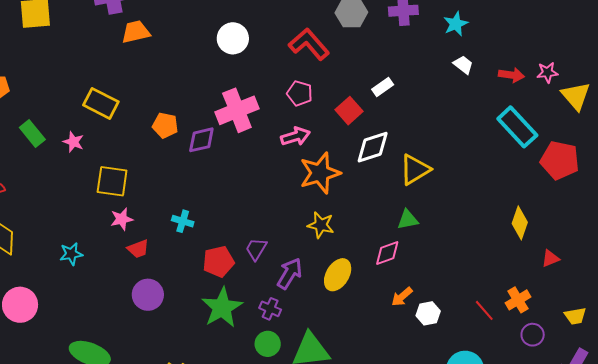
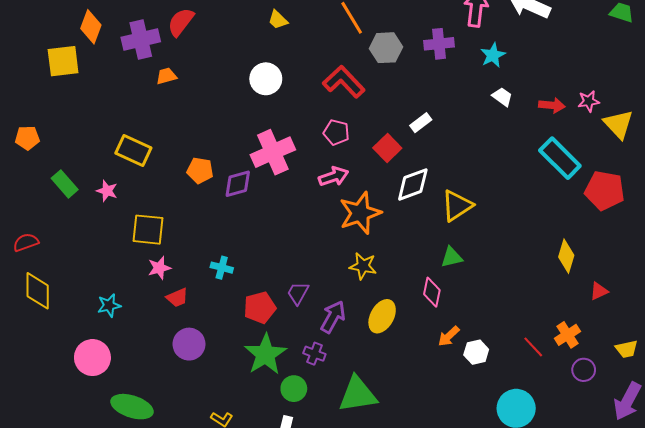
orange trapezoid: (136, 32) -> (166, 76), size x0.7
pink diamond: (387, 253) -> (432, 292), turned -56
pink circle: (20, 305) -> (92, 358), moved
green circle: (268, 344) -> (294, 389), moved

